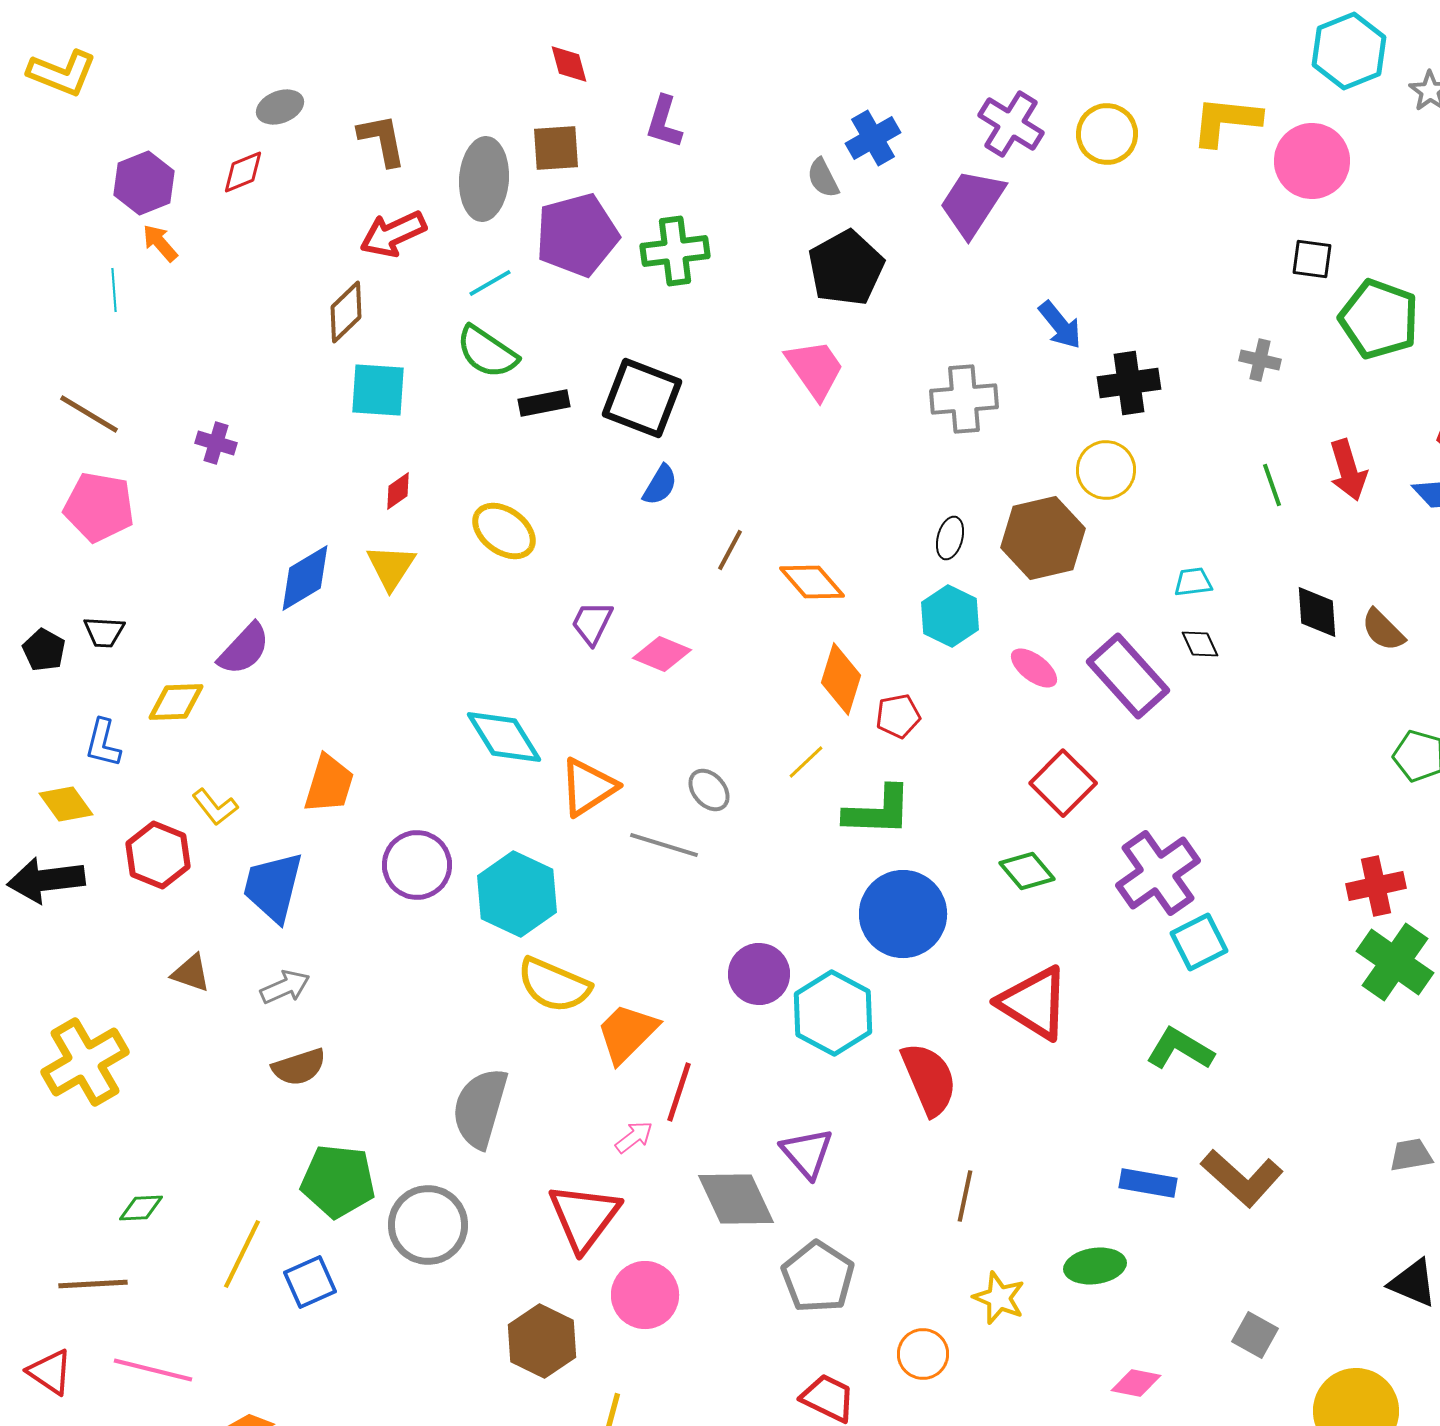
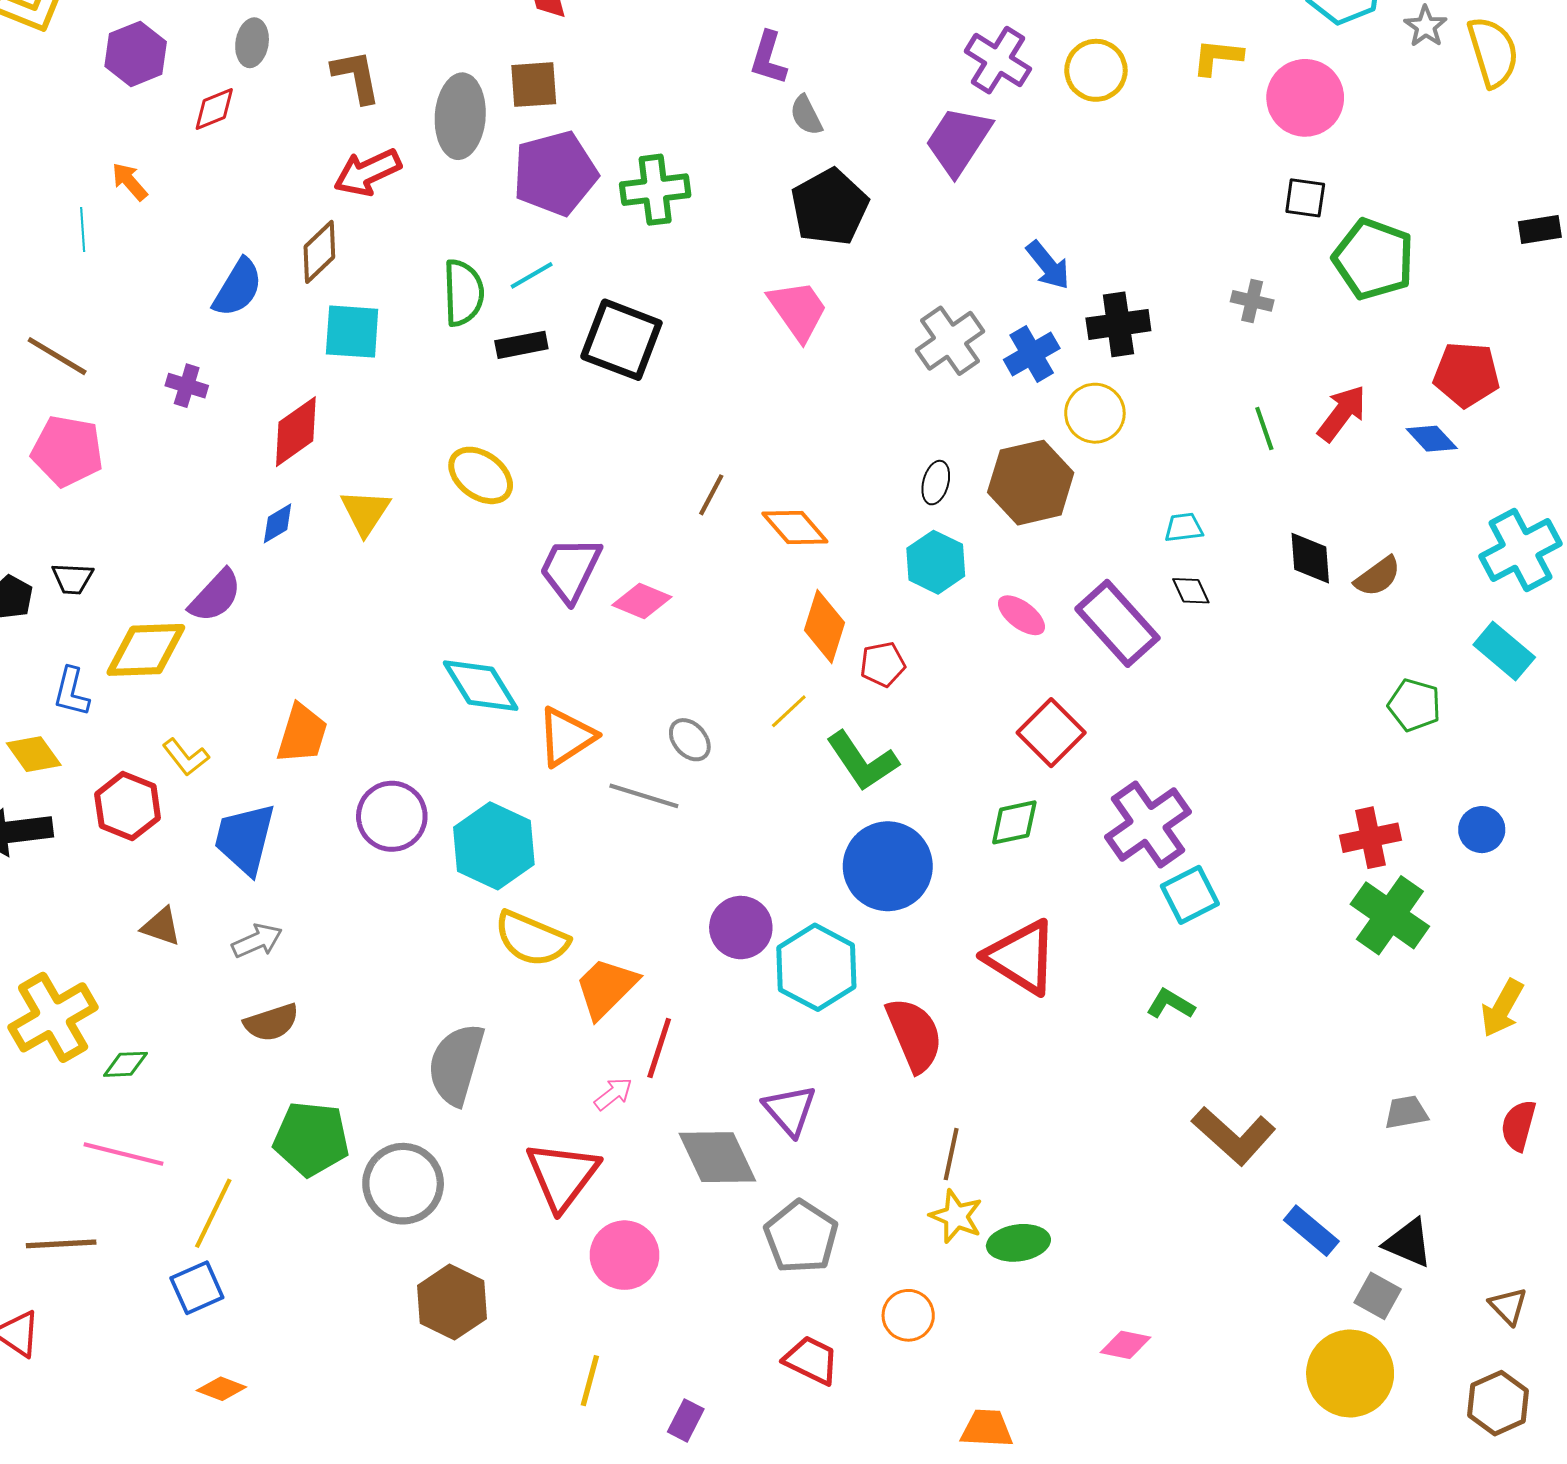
gray ellipse: (280, 107) -> (252, 43), turned -60
yellow L-shape: (1226, 121) -> (1217, 57), size x0.7
purple L-shape: (664, 122) -> (768, 58), moved
blue cross: (873, 138) -> (1032, 354), moved
purple hexagon: (144, 183) -> (136, 54), moved
cyan line: (490, 283) -> (532, 275), moved
green semicircle: (487, 352) -> (463, 293), turned -126
gray cross: (964, 399) -> (950, 341), turned -30
red arrow: (1348, 470) -> (1342, 413), turned -126
blue semicircle: (660, 485) -> (238, 288), moved, size x1.4
red diamond: (398, 491) -> (296, 432), moved, size x1.8
blue diamond: (305, 578) -> (278, 523), size x0.6
purple trapezoid: (592, 623) -> (570, 569), size x1.5
brown semicircle: (1383, 630) -> (1378, 576), turned -81
yellow diamond: (176, 702) -> (146, 650), size x1.4
green L-shape: (878, 811) -> (862, 761), turned 54
green diamond: (1027, 871) -> (1014, 822), turned -62
green L-shape: (1180, 1049) -> (1170, 1004), size x0.7
blue rectangle: (1148, 1183) -> (1311, 1231), moved, turned 30
green diamond: (141, 1208) -> (125, 1064), moved
green ellipse: (1095, 1266) -> (1018, 1243), moved
blue square: (310, 1282) -> (197, 1288), moved
yellow star: (999, 1298) -> (956, 1216), moved
gray square: (1255, 1335) -> (1378, 1296), moved
brown hexagon: (542, 1341) -> (452, 1302), moved
pink line: (153, 1370) -> (123, 1154), moved

